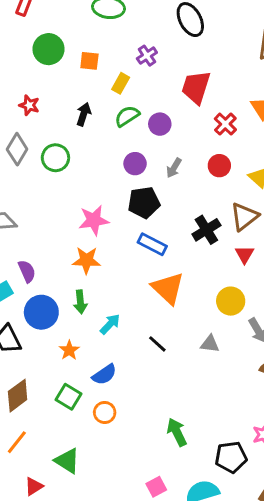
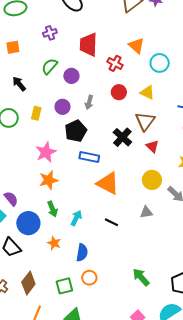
purple cross: (147, 56) -> (50, 33), turned 32
yellow rectangle: (121, 83) -> (36, 113), moved
black arrow: (84, 114) -> (19, 84), turned -42
green semicircle: (127, 116) -> (50, 66), moved
blue semicircle: (104, 375) -> (82, 253), turned -30
green square: (68, 397) -> (64, 286), moved, turned -30

